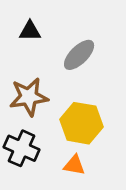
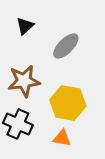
black triangle: (30, 31) -> (25, 26), turned -42

